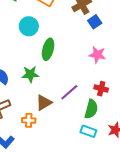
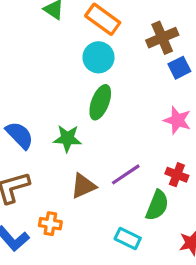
cyan circle: (29, 26) -> (98, 57), moved
orange cross: (29, 120) -> (50, 224), moved
cyan rectangle: (88, 131) -> (128, 239), moved

